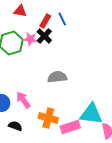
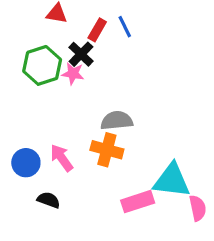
black cross: (44, 36) -> (81, 54), moved
pink star: (30, 39) -> (73, 74), moved
orange cross: (48, 118) -> (107, 150), moved

